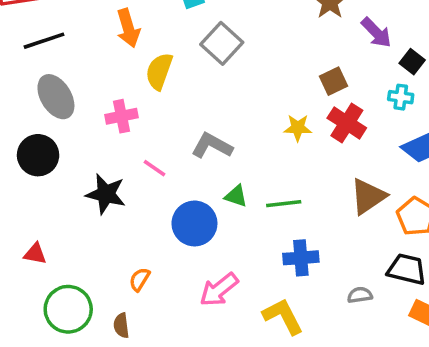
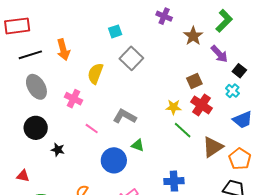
orange arrow: (128, 28) -> (63, 50), moved
cyan cross: (401, 97) -> (232, 91), turned 32
pink cross: (122, 116) -> (73, 99), turned 36
black circle: (38, 155) -> (36, 128), moved
black star: (106, 194) -> (58, 150), moved, size x0.6
green line: (284, 204) -> (183, 130), moved, turned 48

